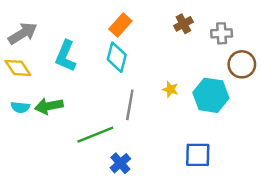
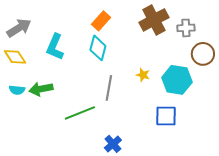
brown cross: (183, 24) -> (154, 20), size x1.8
blue square: (198, 155) -> (166, 116), moved
blue cross: (120, 163) -> (113, 144), moved

